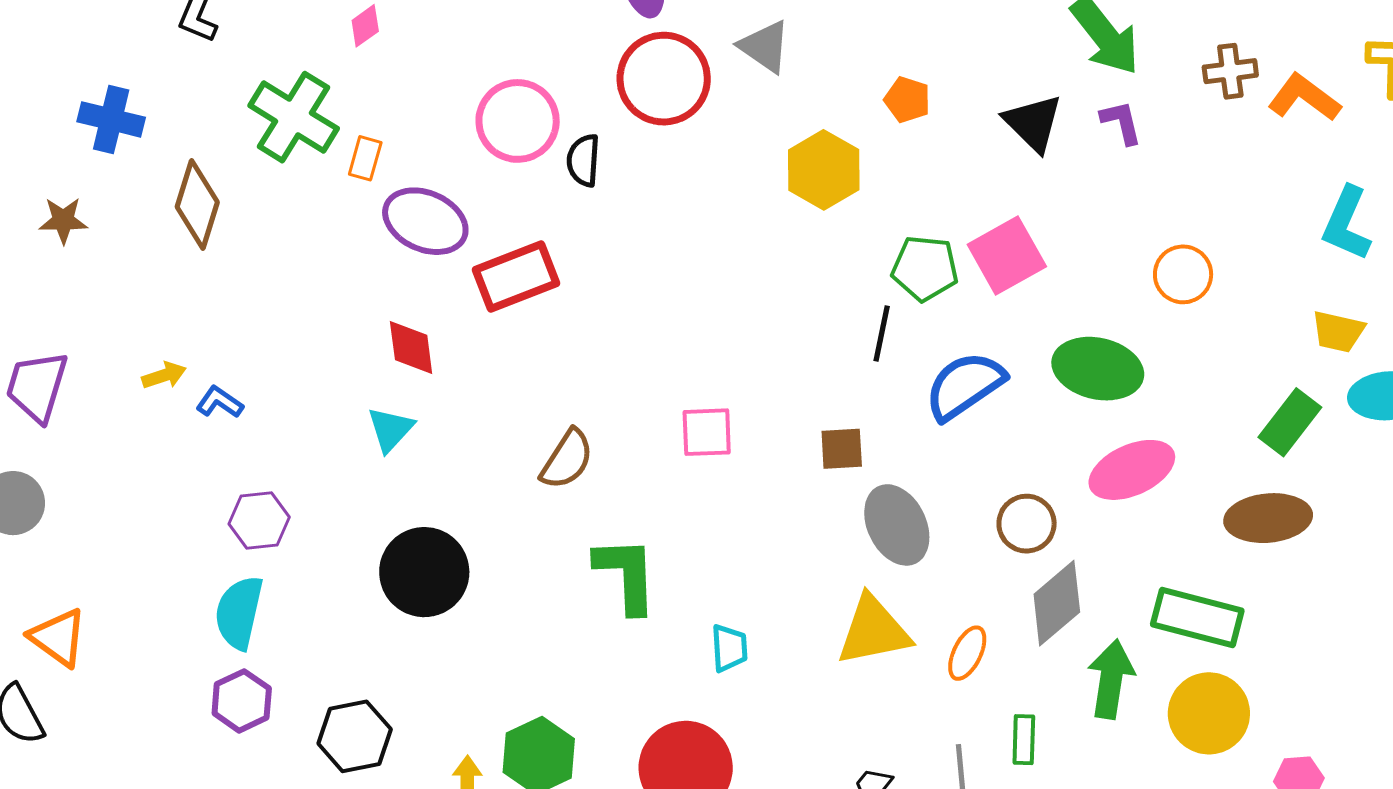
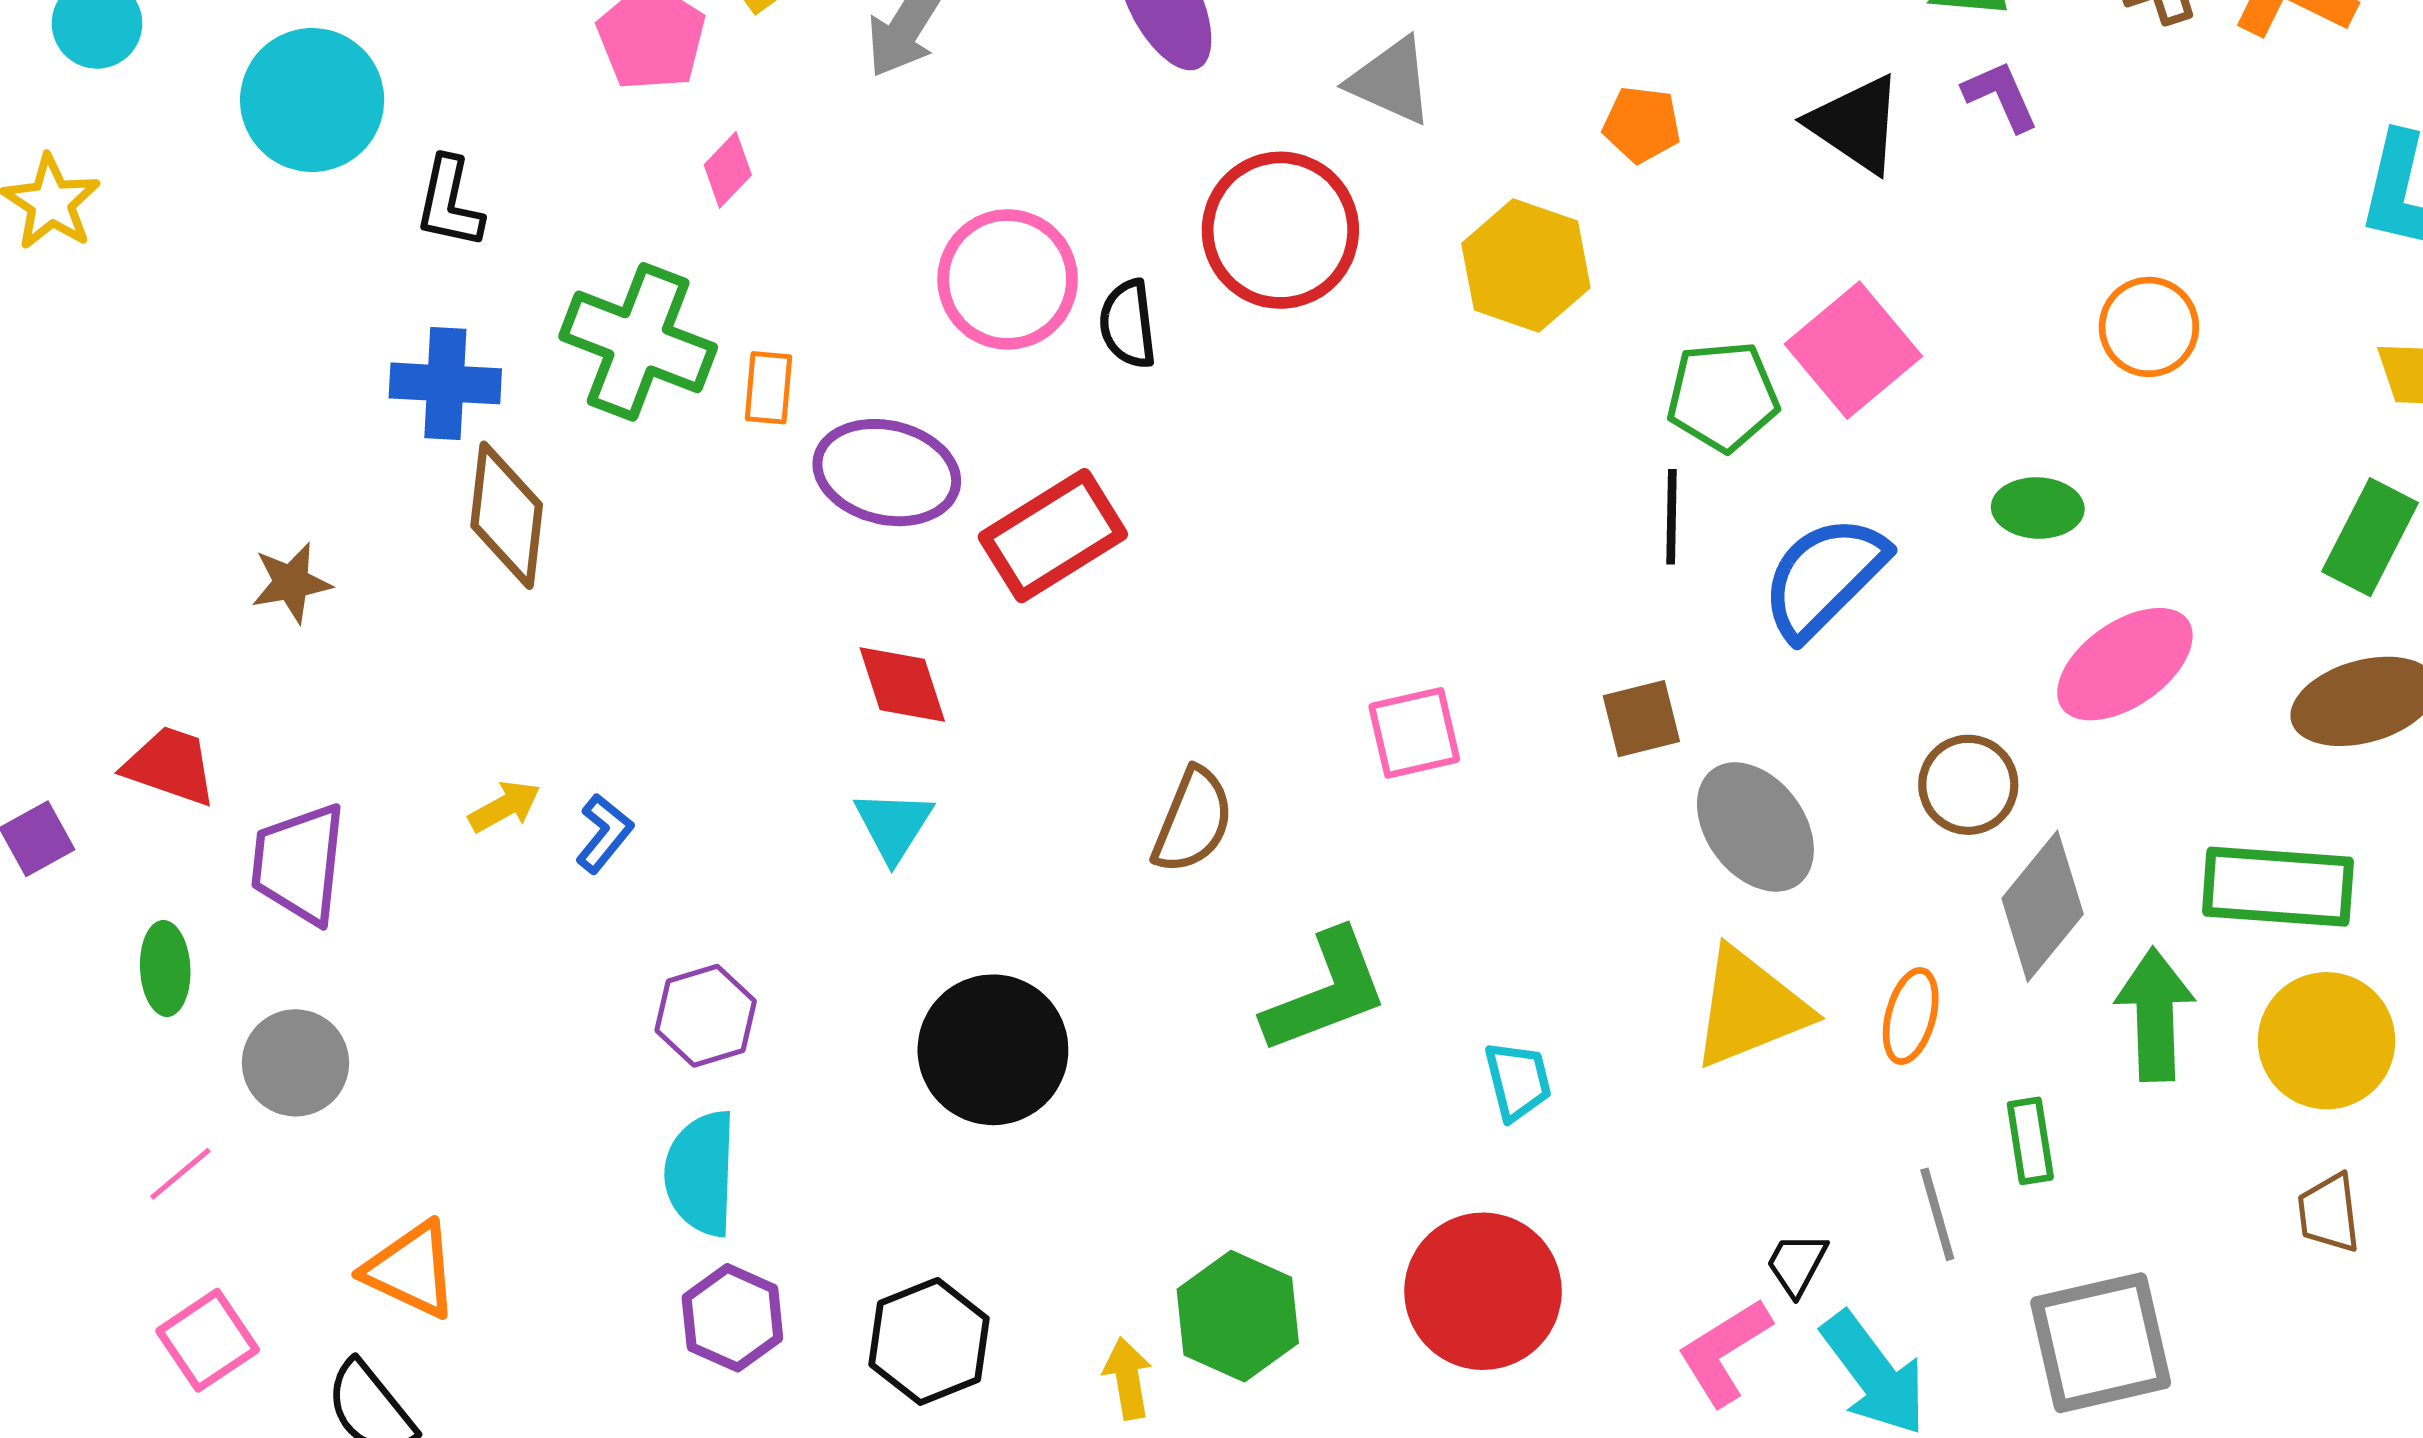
red circle: (664, 79) -> (1280, 230), moved
blue cross: (111, 119) -> (445, 383), moved
green ellipse: (1098, 369) -> (2038, 508), size x0.6
blue L-shape: (220, 402) -> (604, 833), turned 105
green L-shape: (626, 575) -> (1326, 992), turned 82

